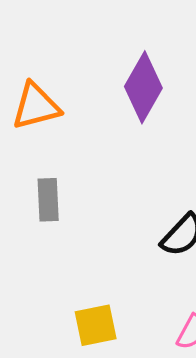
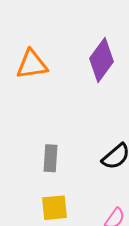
gray rectangle: (48, 200) -> (50, 158), moved

